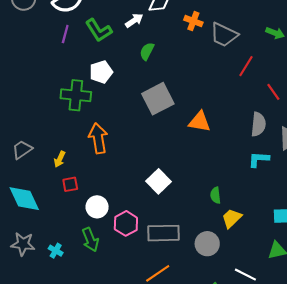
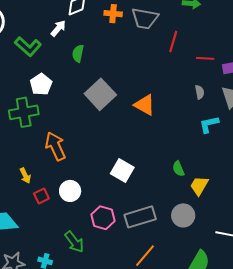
red line: (273, 92) -> (205, 58), turned -36
orange triangle: (199, 122) -> (145, 105), turned 35
gray semicircle: (258, 124) -> (200, 92), size x0.6
yellow arrow: (60, 159) -> (25, 175), turned -35
white circle: (97, 207) -> (70, 191), moved

